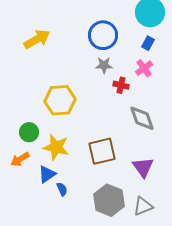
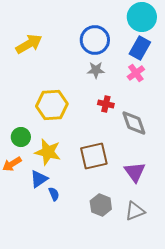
blue rectangle: (148, 43) -> (140, 48), size x1.6
red cross: (121, 85) -> (106, 104), moved
gray hexagon: (109, 200) -> (101, 205), size x0.7

